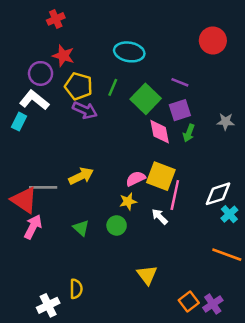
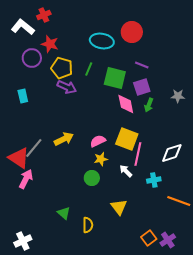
red circle: (213, 41) -> (132, 32), moved
green square: (146, 99) -> (115, 78), turned -30
white L-shape: (34, 100) -> (23, 27), moved
cyan rectangle: (19, 122) -> (23, 96), moved, turned -40
pink semicircle: (136, 179) -> (98, 141), moved
gray line: (43, 187) -> (34, 148), turned -50
cyan cross: (229, 214) -> (154, 180), moved, turned 32
green triangle: (81, 228) -> (64, 213), moved
yellow triangle: (147, 275) -> (119, 207), moved
yellow semicircle: (76, 289) -> (88, 225), moved
white cross: (48, 305) -> (23, 241), moved

